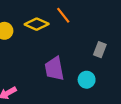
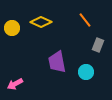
orange line: (63, 15) -> (85, 20), moved

